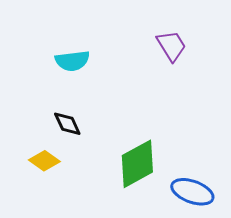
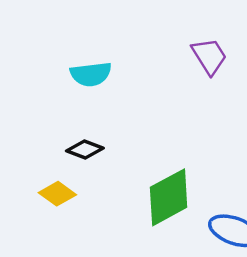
black diamond: (67, 124) -> (85, 149), turned -44

